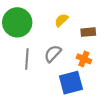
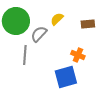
brown rectangle: (88, 32) -> (88, 24), moved
gray semicircle: (53, 54) -> (39, 34), moved

